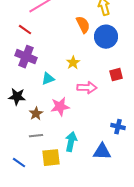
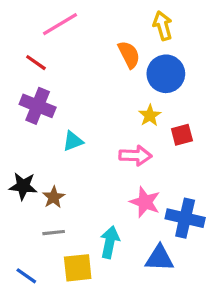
yellow star: (73, 63) -> (150, 115), moved
black star: (17, 97) -> (23, 186), moved
pink star: (60, 107) -> (145, 202), moved, turned 30
blue cross: (118, 127) -> (185, 218), size x1.6

